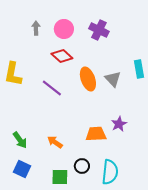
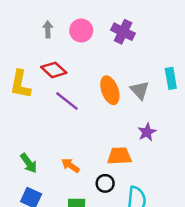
red diamond: (62, 56) -> (54, 70), moved
purple star: (119, 124) -> (147, 132), moved
black circle: (82, 166) -> (105, 183), moved

